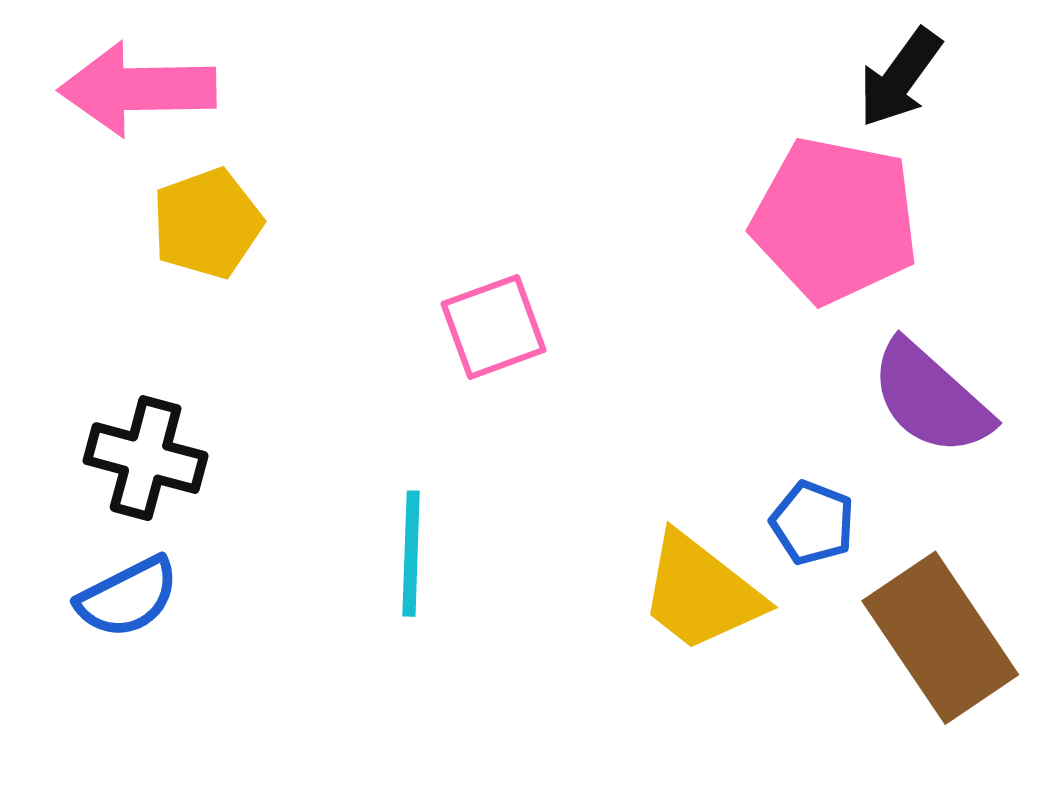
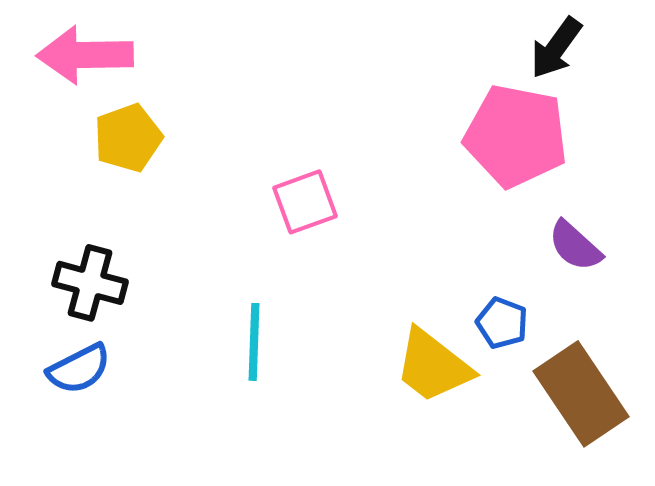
purple semicircle: (931, 398) -> (575, 246), size x0.7

